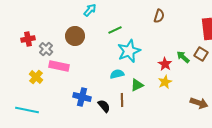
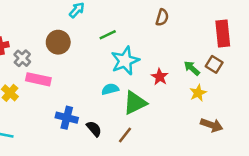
red star: (165, 64) -> (160, 77), moved
yellow star: (165, 82) -> (198, 93), moved
green triangle: (137, 85) -> (135, 103), size x1.5
brown line: (122, 100) -> (125, 135), moved, turned 40

